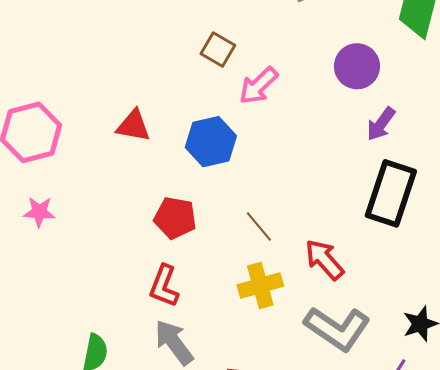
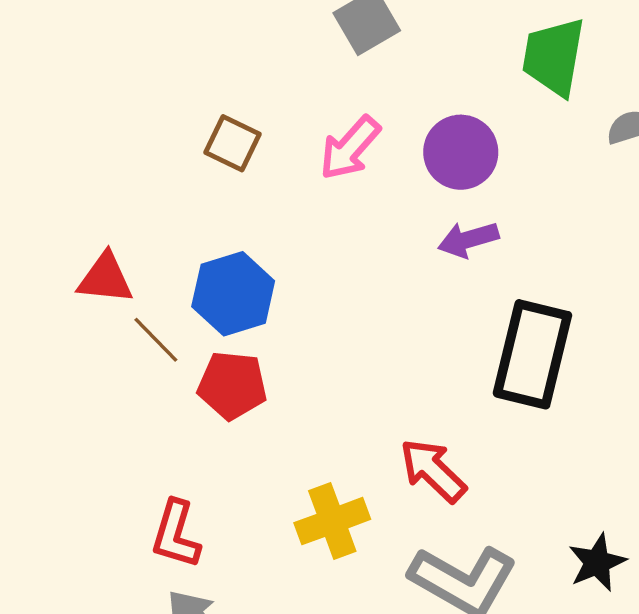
pink arrow: (259, 86) -> (350, 148), moved
purple arrow: (381, 124) -> (468, 239), moved, turned 42
red pentagon: (175, 218) -> (232, 385), moved
brown line: (259, 226) -> (156, 340), moved

